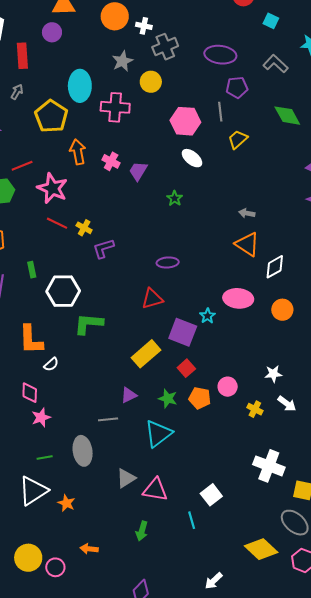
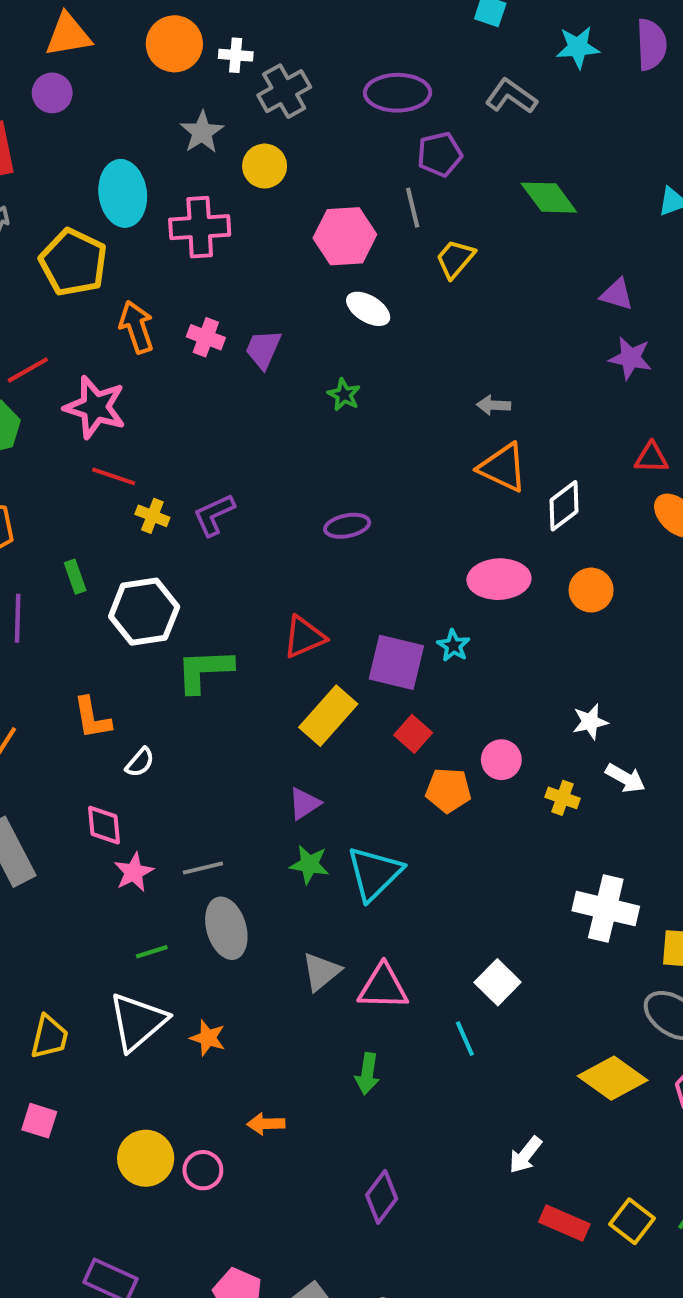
yellow cross: (84, 228) -> (152, 516), moved
red triangle: (152, 299) -> (304, 637), moved
cyan star: (207, 316) -> (453, 646), moved
orange L-shape: (31, 340) -> (92, 718), size x0.7
green star: (168, 399) -> (309, 864), moved
gray line: (108, 419) -> (203, 868), moved

